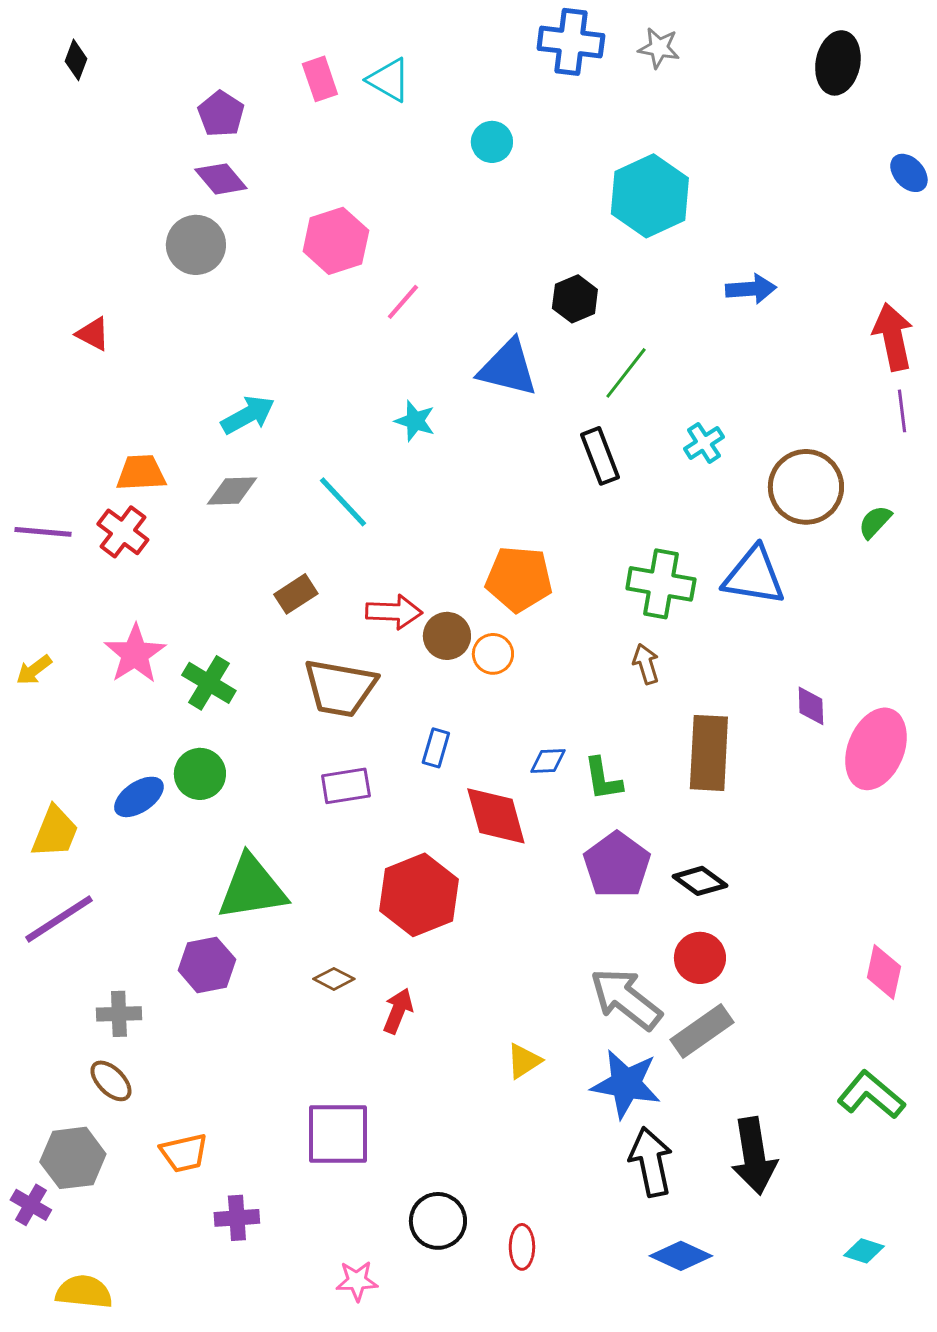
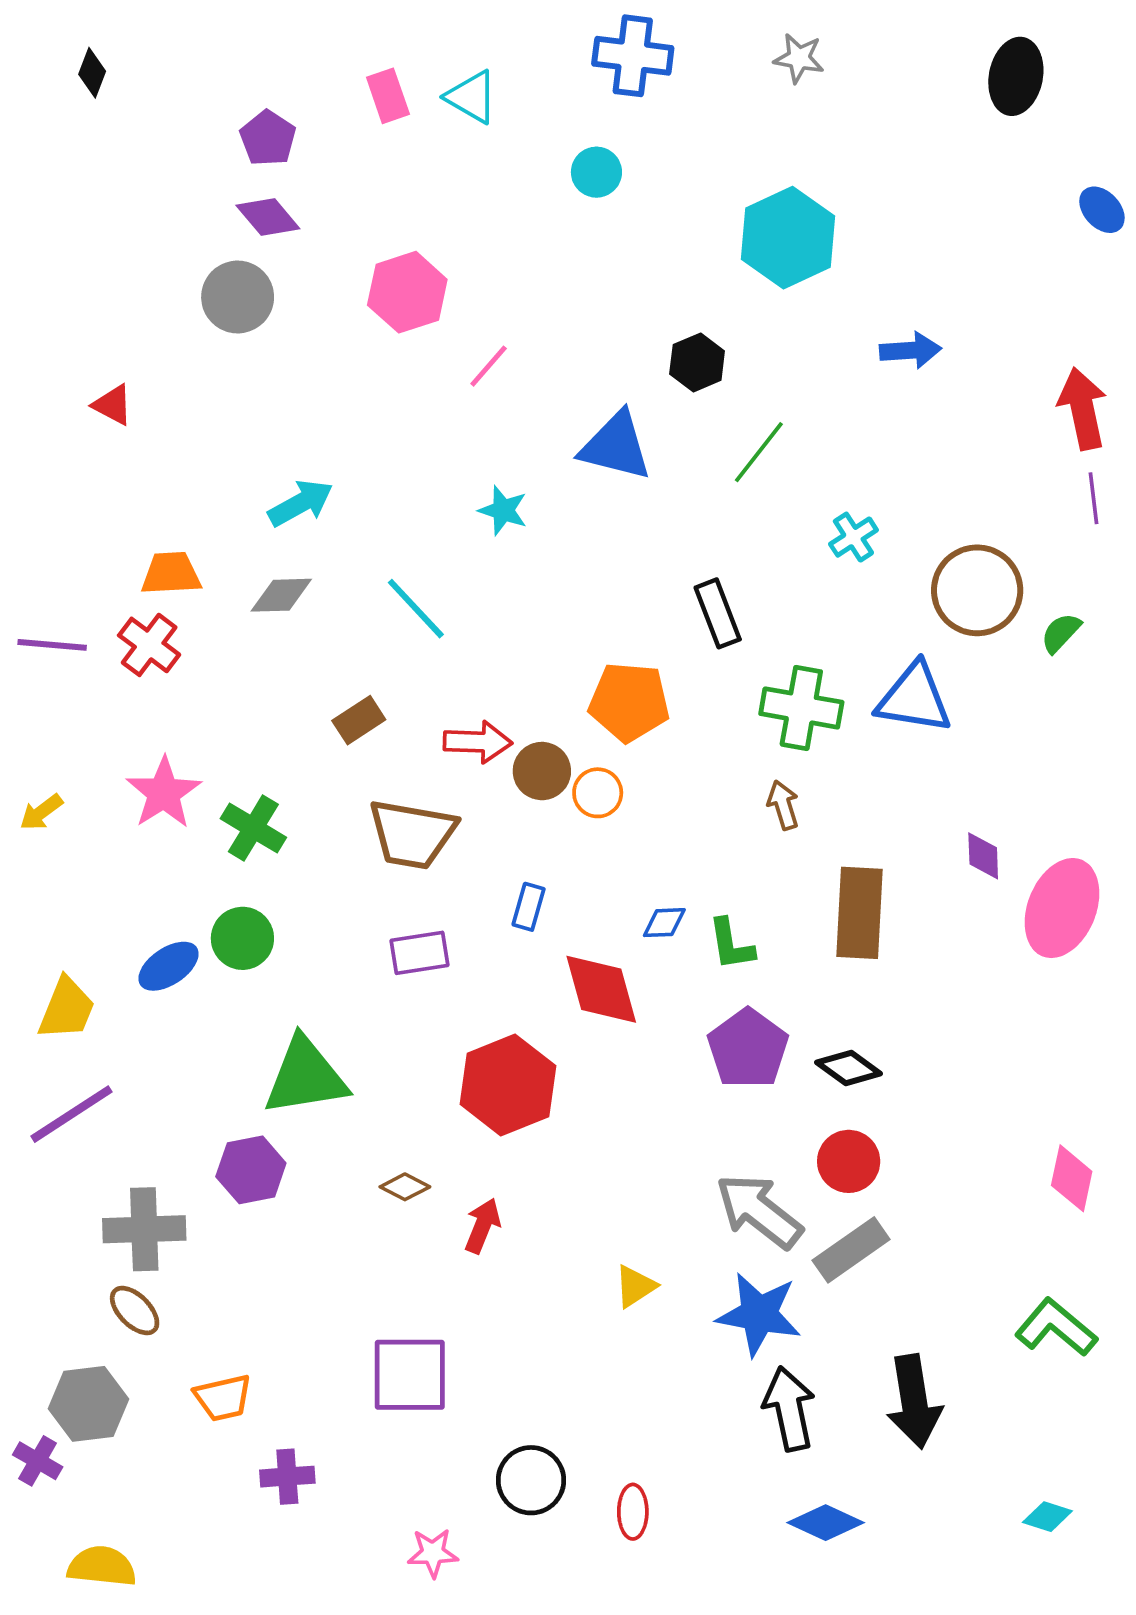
blue cross: (571, 42) -> (633, 56), moved
black rectangle: (600, 456) -> (718, 613), moved
gray cross: (119, 1014) -> (144, 1229), size x1.5

